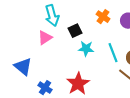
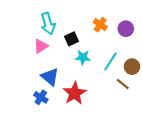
cyan line: (113, 53) -> (110, 61), turned 54
blue triangle: (23, 67) -> (50, 77), moved

